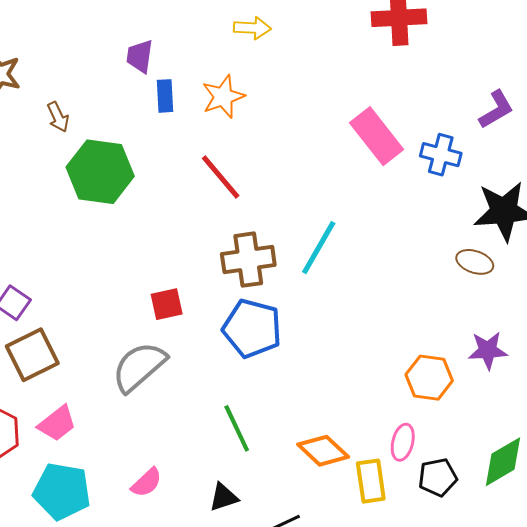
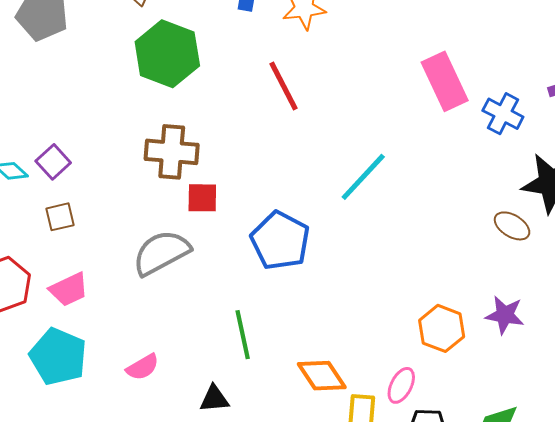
brown cross: (248, 260) -> (172, 152), moved
brown square: (32, 355) -> (60, 217), size x0.6

